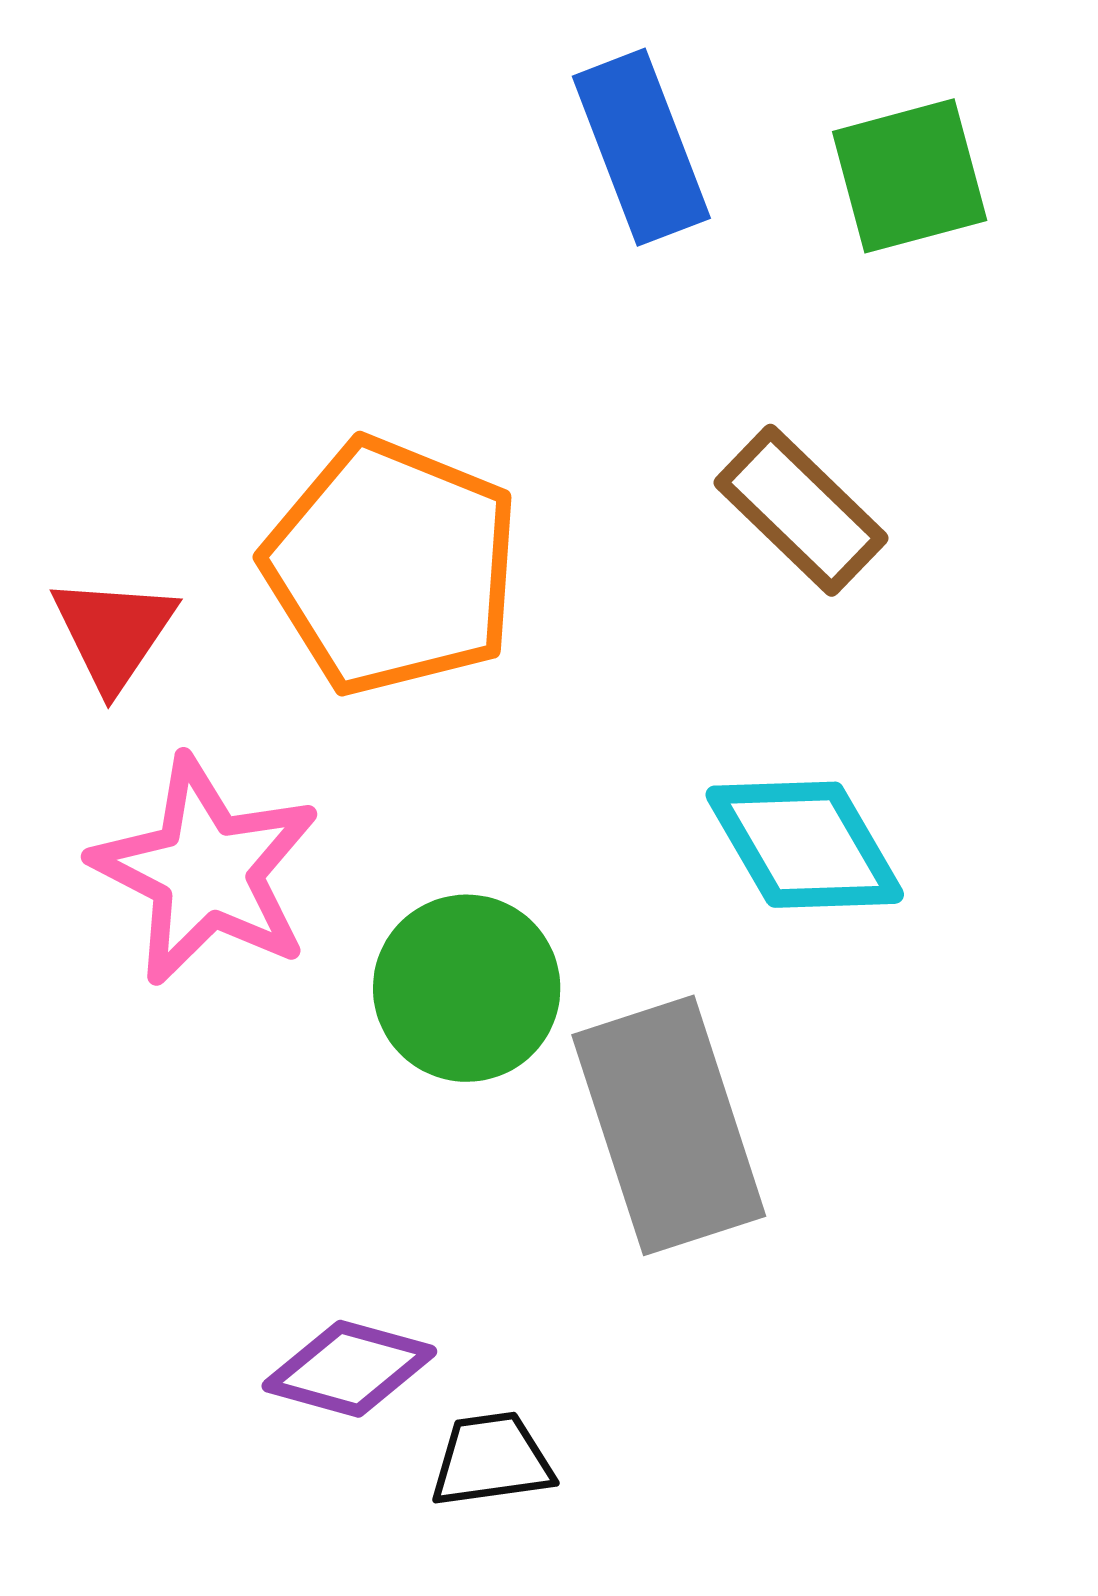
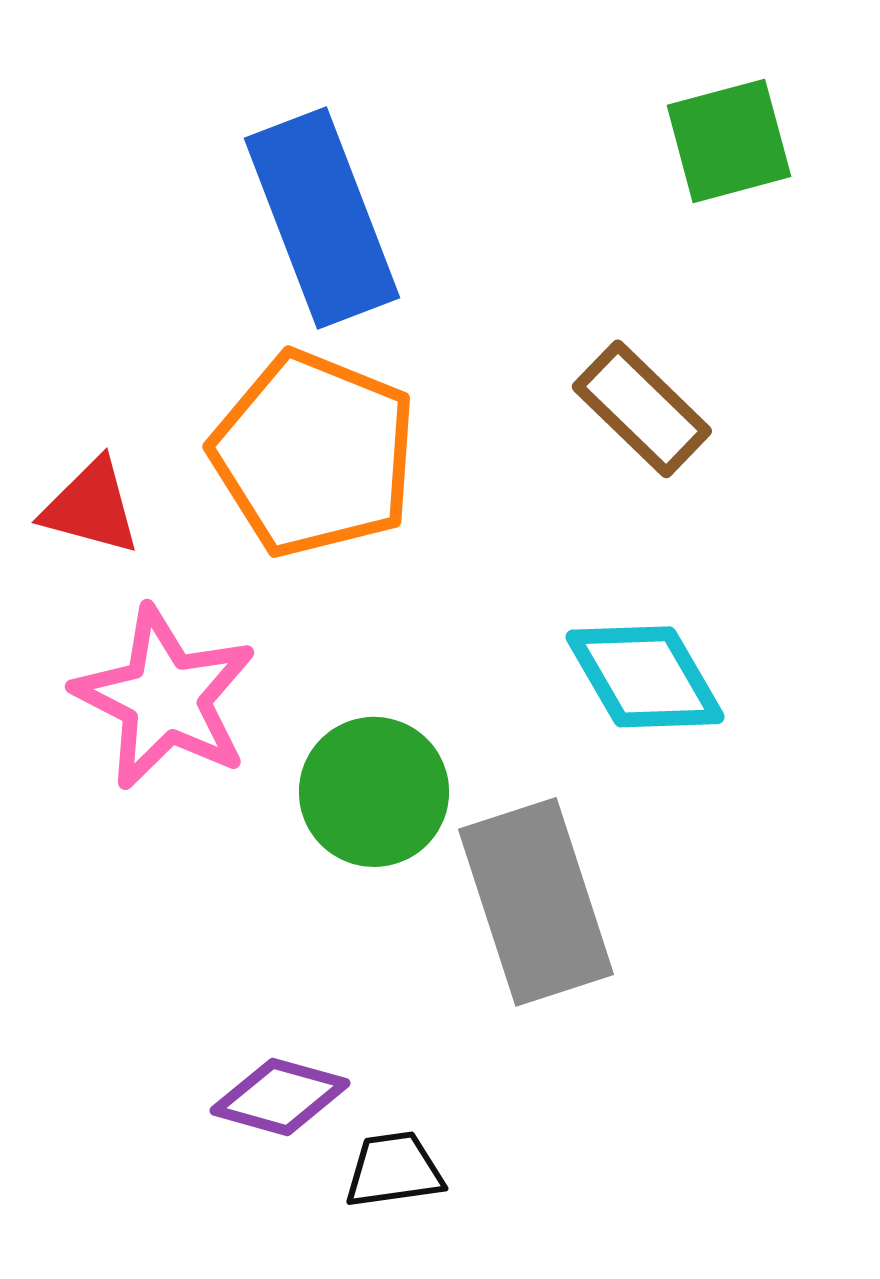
blue rectangle: (641, 147) -> (322, 218), moved, size x1.4
red triangle: (114, 633) -> (91, 507), turned -49

